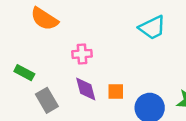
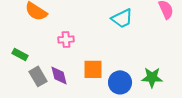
purple diamond: (86, 89) -> (59, 75), moved
orange square: (116, 92) -> (93, 69), size x1.5

